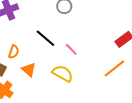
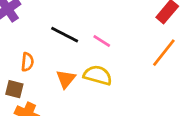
orange triangle: (29, 70) -> (66, 79), moved, turned 42

